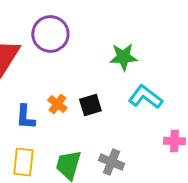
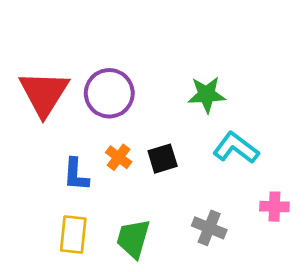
purple circle: (50, 34) -> (109, 93), moved
gray cross: (111, 162) -> (209, 228), moved

